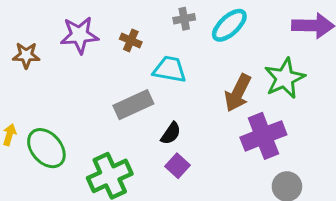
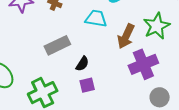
cyan trapezoid: (170, 69) -> (96, 18), moved
purple square: (177, 166) -> (87, 85), turned 35

